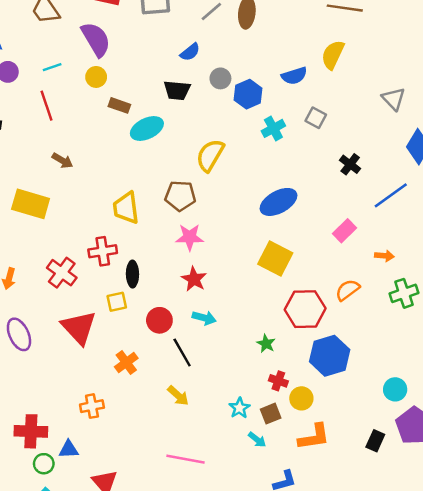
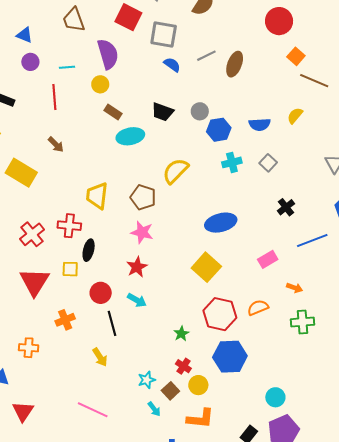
blue semicircle: (190, 52) -> (172, 65), moved, turned -120
yellow semicircle: (333, 55) -> (295, 116), size x0.7
brown square: (271, 414) -> (170, 391), turned -36

